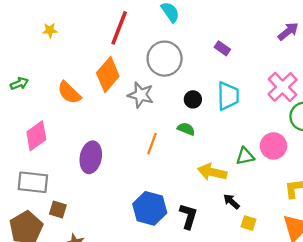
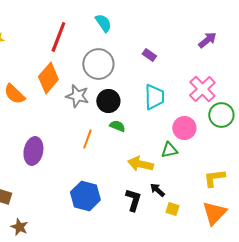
black circle: (193, 99) -> (108, 101), moved, size x1.5
pink circle: (273, 146) -> (184, 128), moved
black L-shape: (188, 216) -> (133, 200), moved

